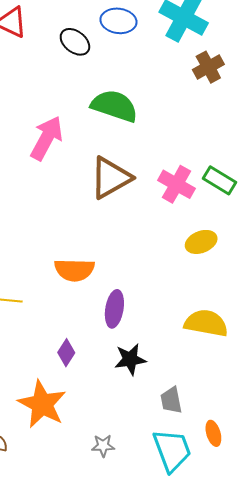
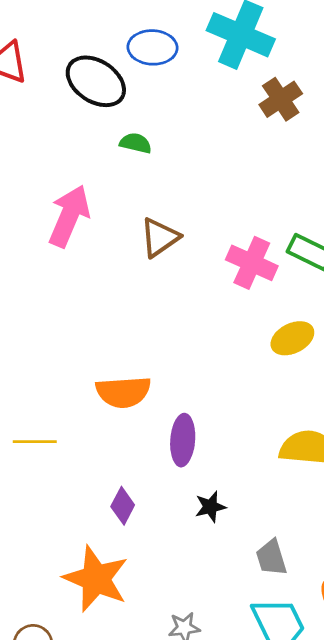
black ellipse: (75, 42) -> (96, 81), size x1.4
green semicircle: (114, 106) -> (136, 143), moved, size x0.5
brown triangle: (111, 178) -> (160, 237), moved, size x0.7
black star: (130, 359) -> (210, 507), size x0.7

